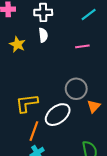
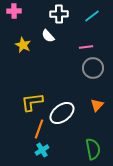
white cross: (43, 12) -> (59, 14), moved
white semicircle: (43, 35) -> (48, 36), turned 144
gray circle: (76, 89) -> (93, 68), moved

